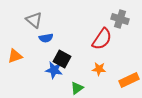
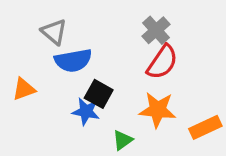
gray cross: (120, 19) -> (156, 30), moved, turned 30
blue semicircle: (46, 38) -> (73, 60), size x1.6
orange star: (99, 69) -> (158, 110), size x1.6

